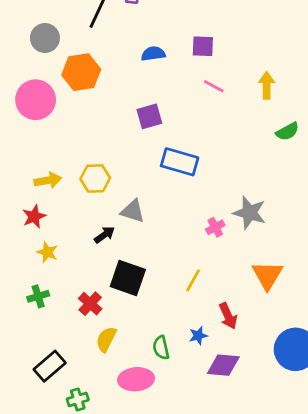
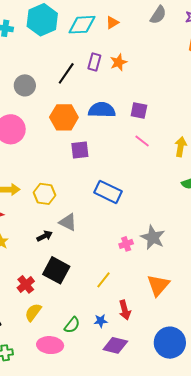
blue semicircle: (153, 54) -> (102, 110), size x1.5
orange hexagon: (81, 72) -> (64, 117), moved
purple square: (149, 116) -> (80, 150), moved
green semicircle: (161, 348) -> (72, 325), turned -138

